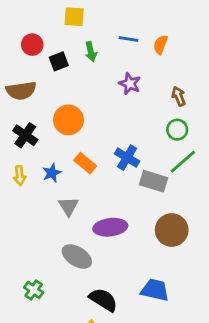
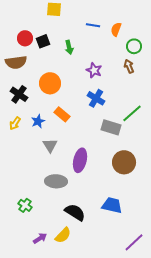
red circle: (32, 45) -> (25, 38), moved
green arrow: (91, 52) -> (69, 47), moved
purple star: (130, 84) -> (94, 70), moved
green circle: (177, 130) -> (134, 46), moved
blue cross: (127, 158) -> (96, 98), moved
yellow arrow: (20, 176) -> (15, 123), turned 40
purple ellipse: (110, 227) -> (80, 160), turned -70
gray ellipse: (77, 257) -> (56, 181), turned -30

